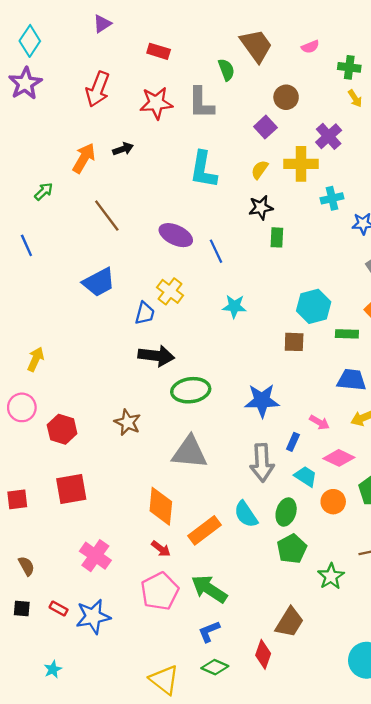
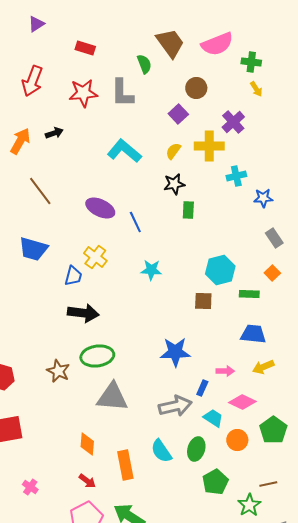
pink semicircle: (310, 47) -> (217, 44), size x2.0
cyan L-shape: (203, 170) -> (124, 151), turned 120
blue trapezoid: (99, 282) -> (33, 249), turned 44
green ellipse: (191, 390) -> (97, 356), moved
pink arrow: (319, 422) -> (225, 371), turned -30
gray arrow: (262, 463) -> (175, 406), turned -100
orange diamond: (161, 506) -> (87, 444), size x0.7
orange rectangle: (205, 530) -> (125, 465), turned -64
green pentagon: (292, 549) -> (215, 482), moved
pink cross: (95, 556) -> (30, 487), size x0.6
green star: (331, 576) -> (249, 505), moved

